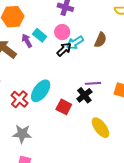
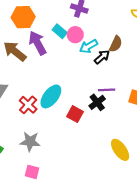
cyan rectangle: (40, 35) -> (60, 31), moved
purple arrow: (27, 41) -> (38, 43), size x1.6
black arrow: (64, 49) -> (102, 57), moved
yellow ellipse: (100, 128) -> (120, 150), moved

